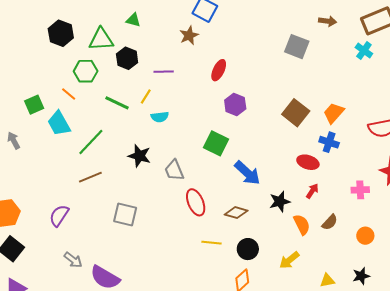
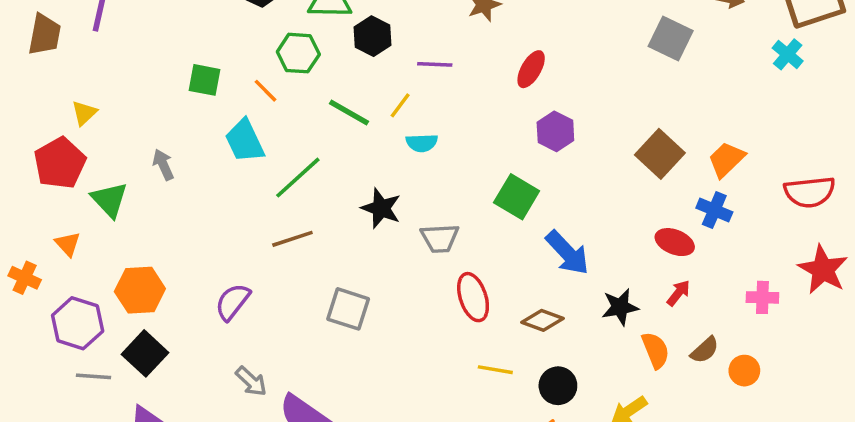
green square: (34, 105) -> (204, 80), moved, turned 30
gray trapezoid: (174, 170) -> (440, 238), turned -75
orange circle: (365, 236) -> (744, 371), moved

